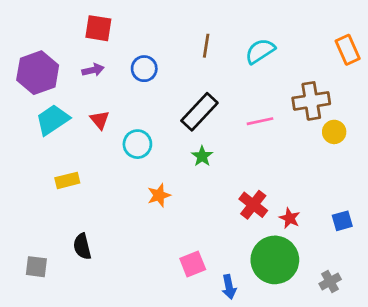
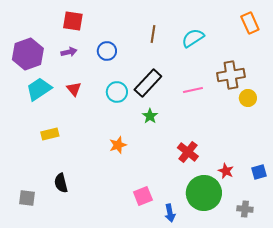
orange rectangle: (348, 50) -> (250, 23), moved
cyan circle: (137, 144) -> (117, 92), moved
red star: (290, 218) -> (226, 171), moved
blue square: (342, 221) -> (259, 172), moved
gray cross: (330, 281) -> (245, 209), turned 35

